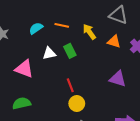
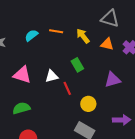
green rectangle: (70, 51) -> (77, 65), moved
white triangle: (49, 53) -> (52, 76), moved
purple triangle: (118, 79) -> (113, 80), turned -30
yellow circle: (77, 104) -> (88, 104), moved

